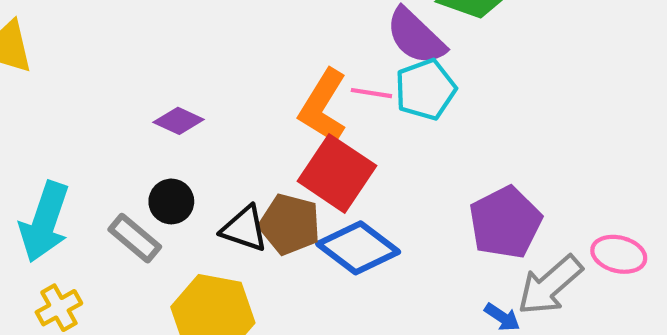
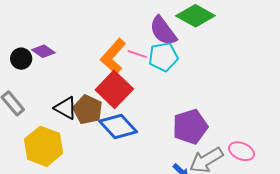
black circle: (171, 201) -> (21, 59), moved

